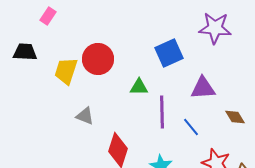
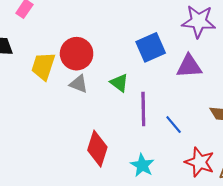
green triangle: (139, 87) -> (119, 83), turned 36
purple triangle: (203, 88) -> (189, 66), moved
gray triangle: (85, 116) -> (79, 84), moved

